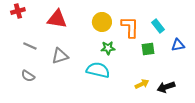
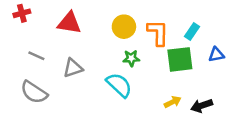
cyan rectangle: (158, 26) -> (192, 32), turned 72
green square: (148, 49) -> (180, 59), size x1.6
cyan semicircle: (98, 70) -> (119, 85), turned 30
gray semicircle: (28, 76) -> (34, 92), size x1.6

